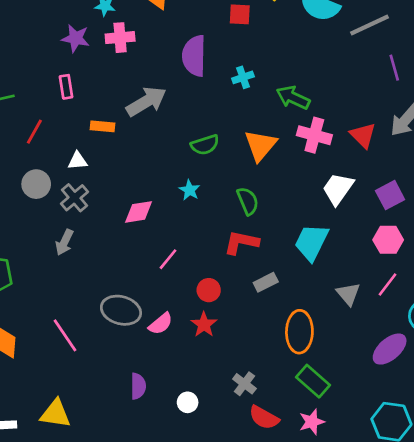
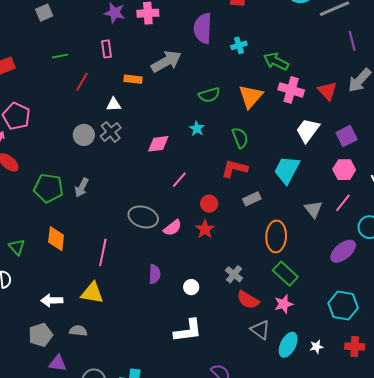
gray circle: (36, 184) -> (84, 135), moved
gray arrow: (64, 242) -> (82, 187), moved
pink line: (65, 335) -> (103, 253), moved, turned 44

